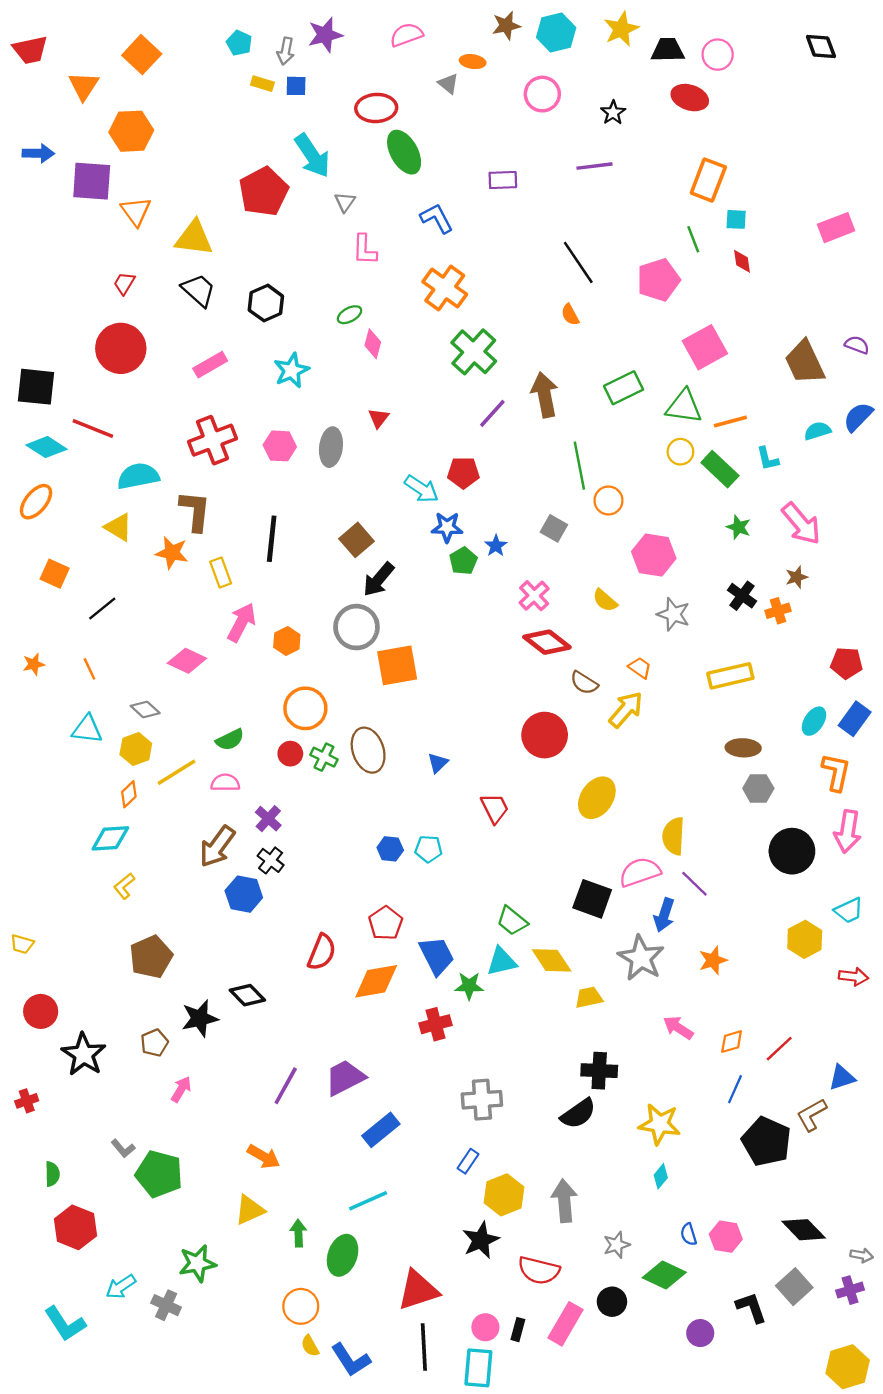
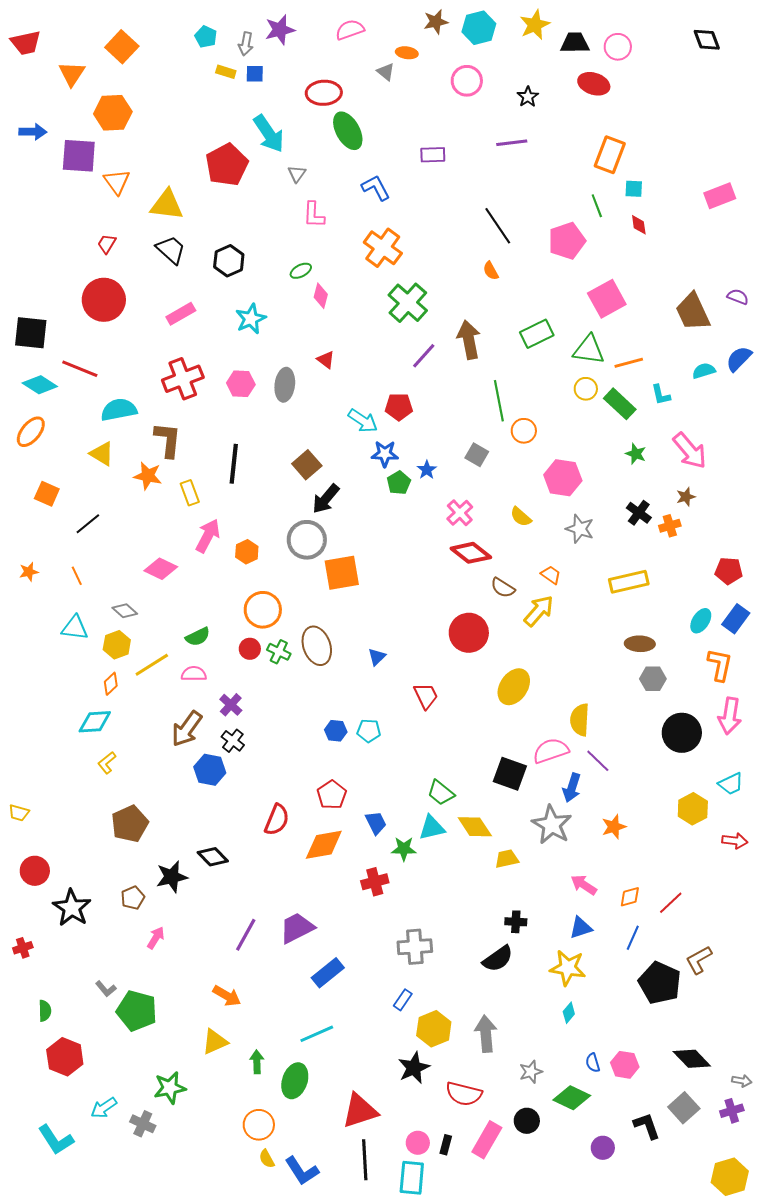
red triangle: (379, 418) -> (326, 360), turned -30
blue trapezoid: (437, 956) -> (376, 823), size x0.7
black cross: (599, 1071) -> (516, 922), size x0.7
blue triangle: (842, 1078) -> (581, 928), moved

